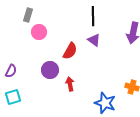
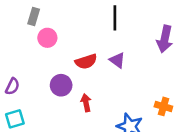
purple triangle: (94, 40) -> (117, 60), moved
red semicircle: (70, 51) -> (86, 61), turned 42

